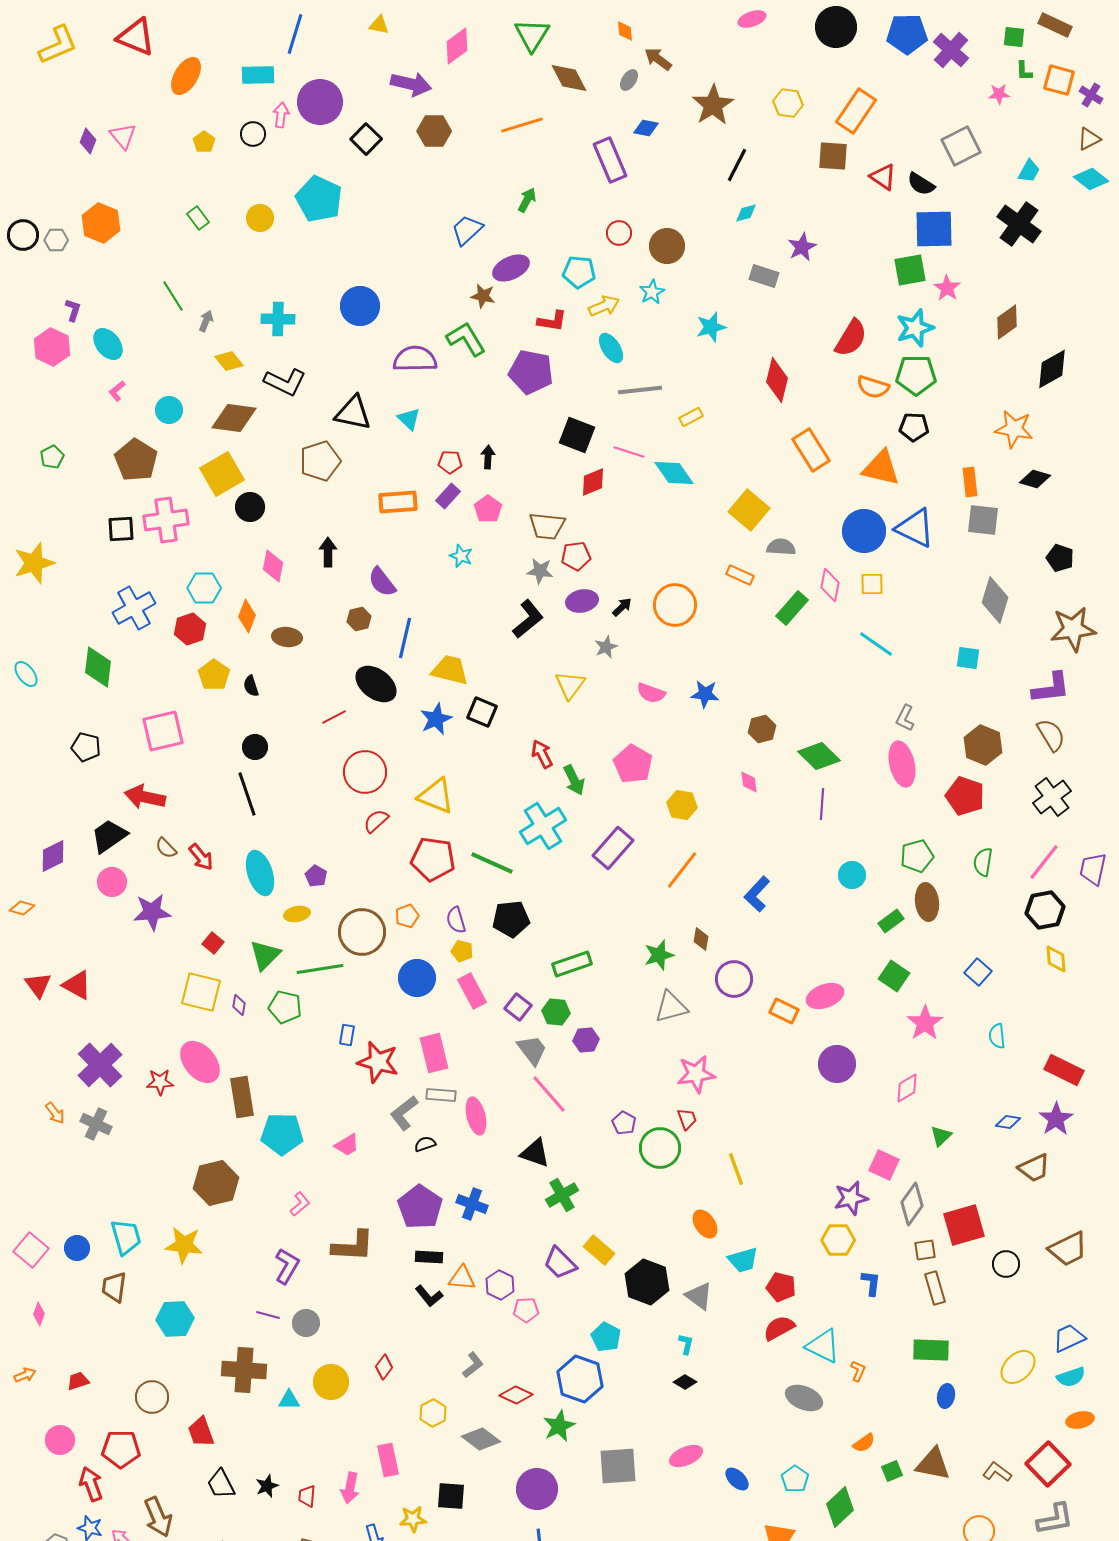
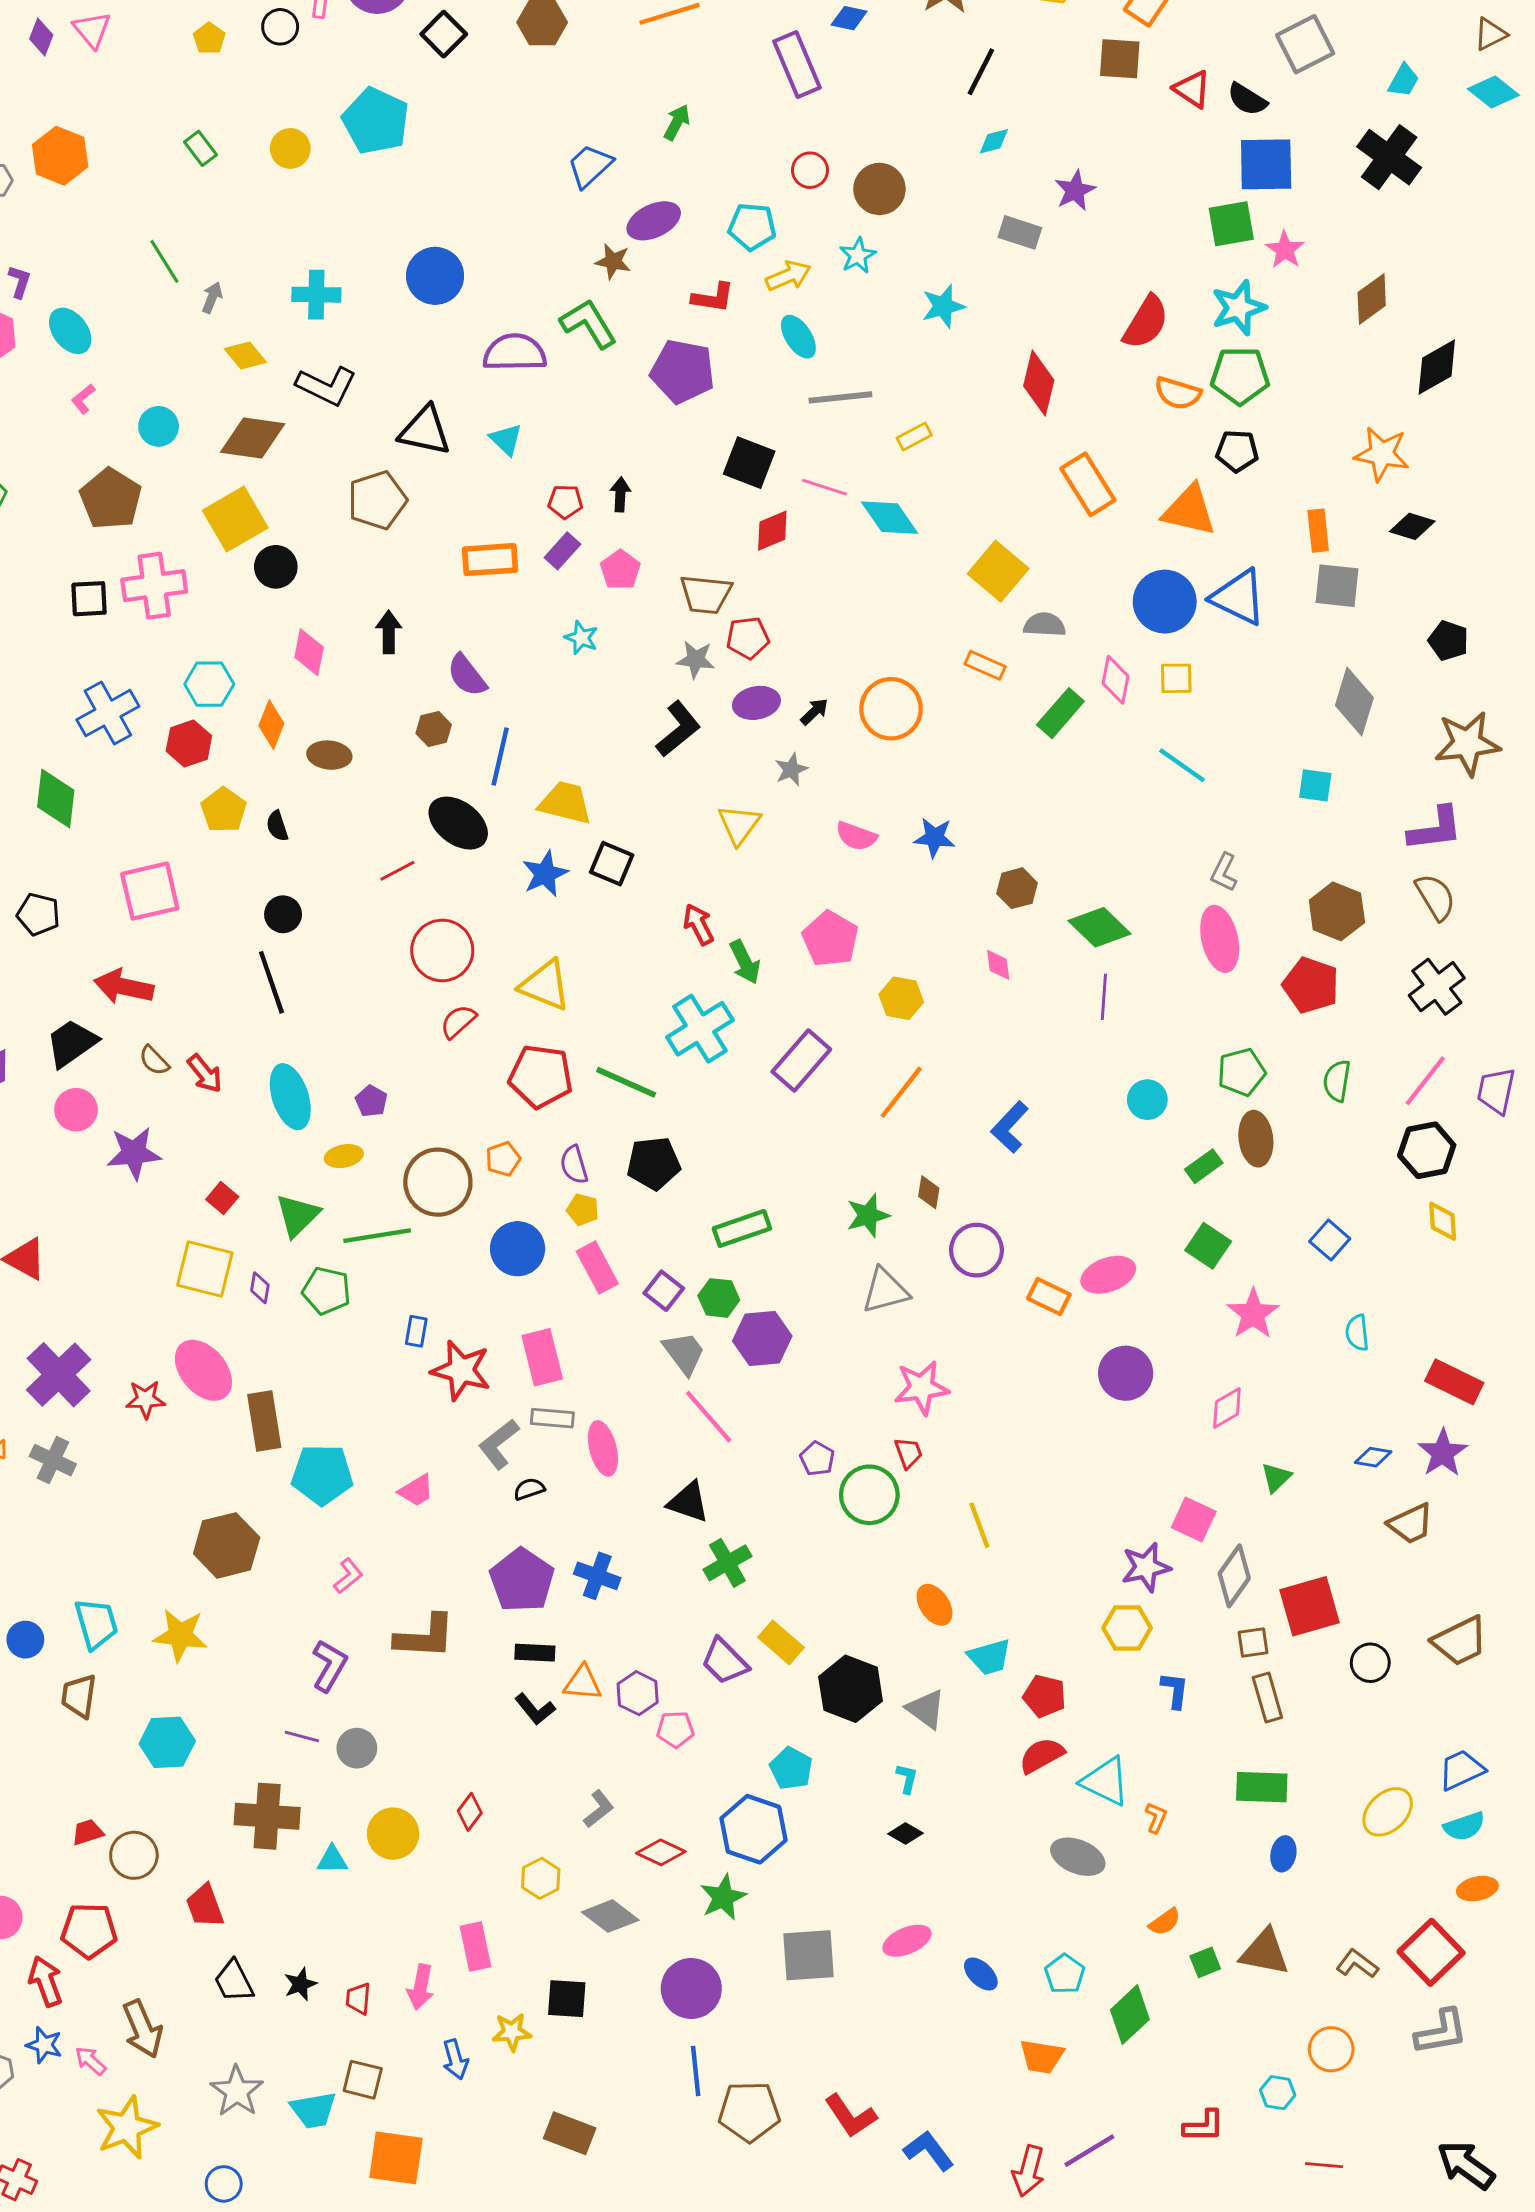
purple hexagon: (586, 1040) -> (762, 1338), size x1.5
red trapezoid: (78, 1381) -> (88, 1832), moved

